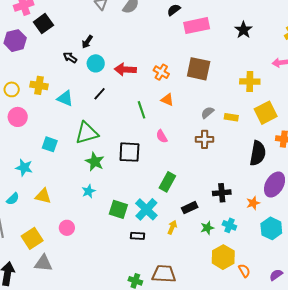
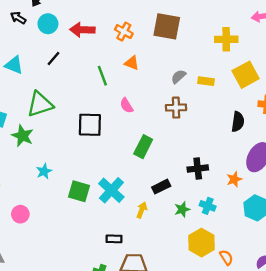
black semicircle: (258, 153) -> (238, 122), size x0.7
green star: (95, 162) -> (22, 136), moved
green rectangle: (167, 182) -> (143, 147), moved
black rectangle: (137, 236) -> (114, 239), moved

